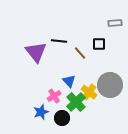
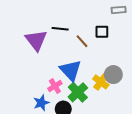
blue triangle: (69, 81) -> (71, 70), size x1.6
gray circle: (110, 85) -> (113, 75), size x0.7
yellow cross: (89, 92) -> (101, 82), moved

